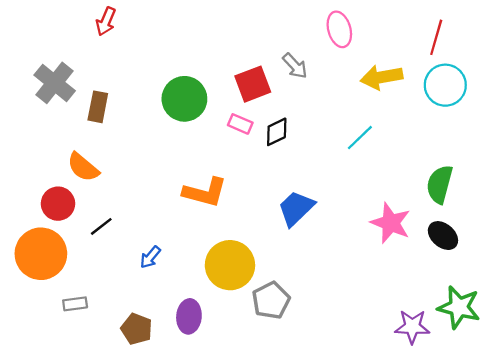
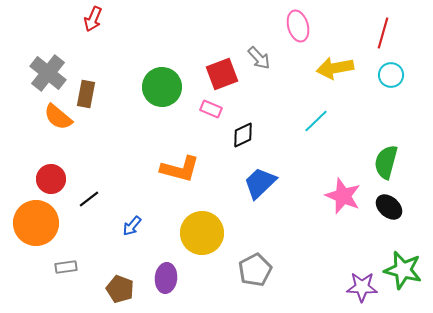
cyan circle: (445, 85) -> (391, 75), size x0.7
black diamond: (277, 132) -> (243, 135), moved
orange semicircle: (83, 167) -> (58, 117), moved
gray pentagon: (271, 300) -> (255, 270), moved

